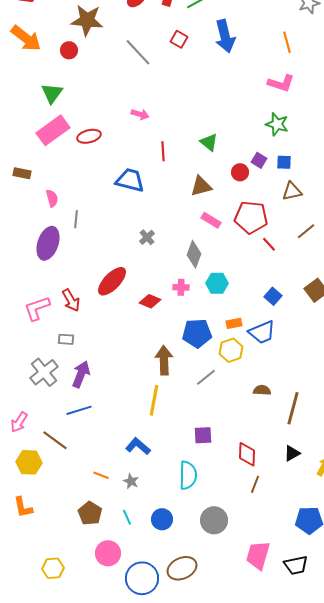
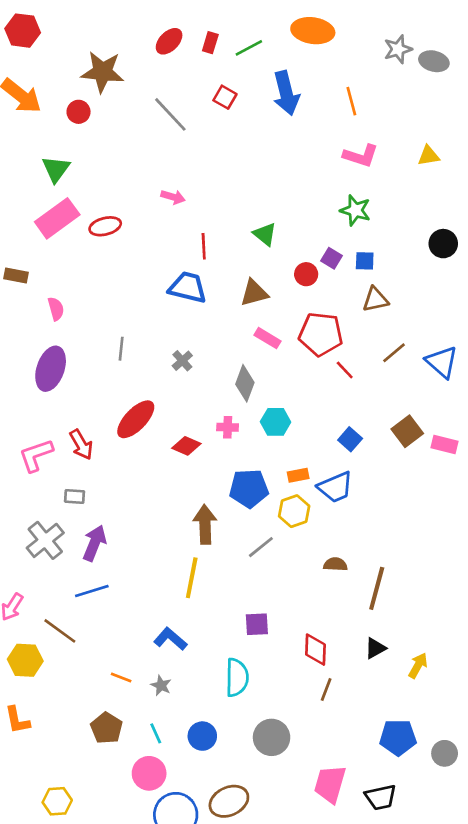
orange line: (287, 42) -> (351, 101), moved
blue trapezoid: (130, 180) -> (188, 287), moved
gray line: (76, 219) -> (121, 349), moved
pink circle: (108, 553) -> (149, 773), moved

